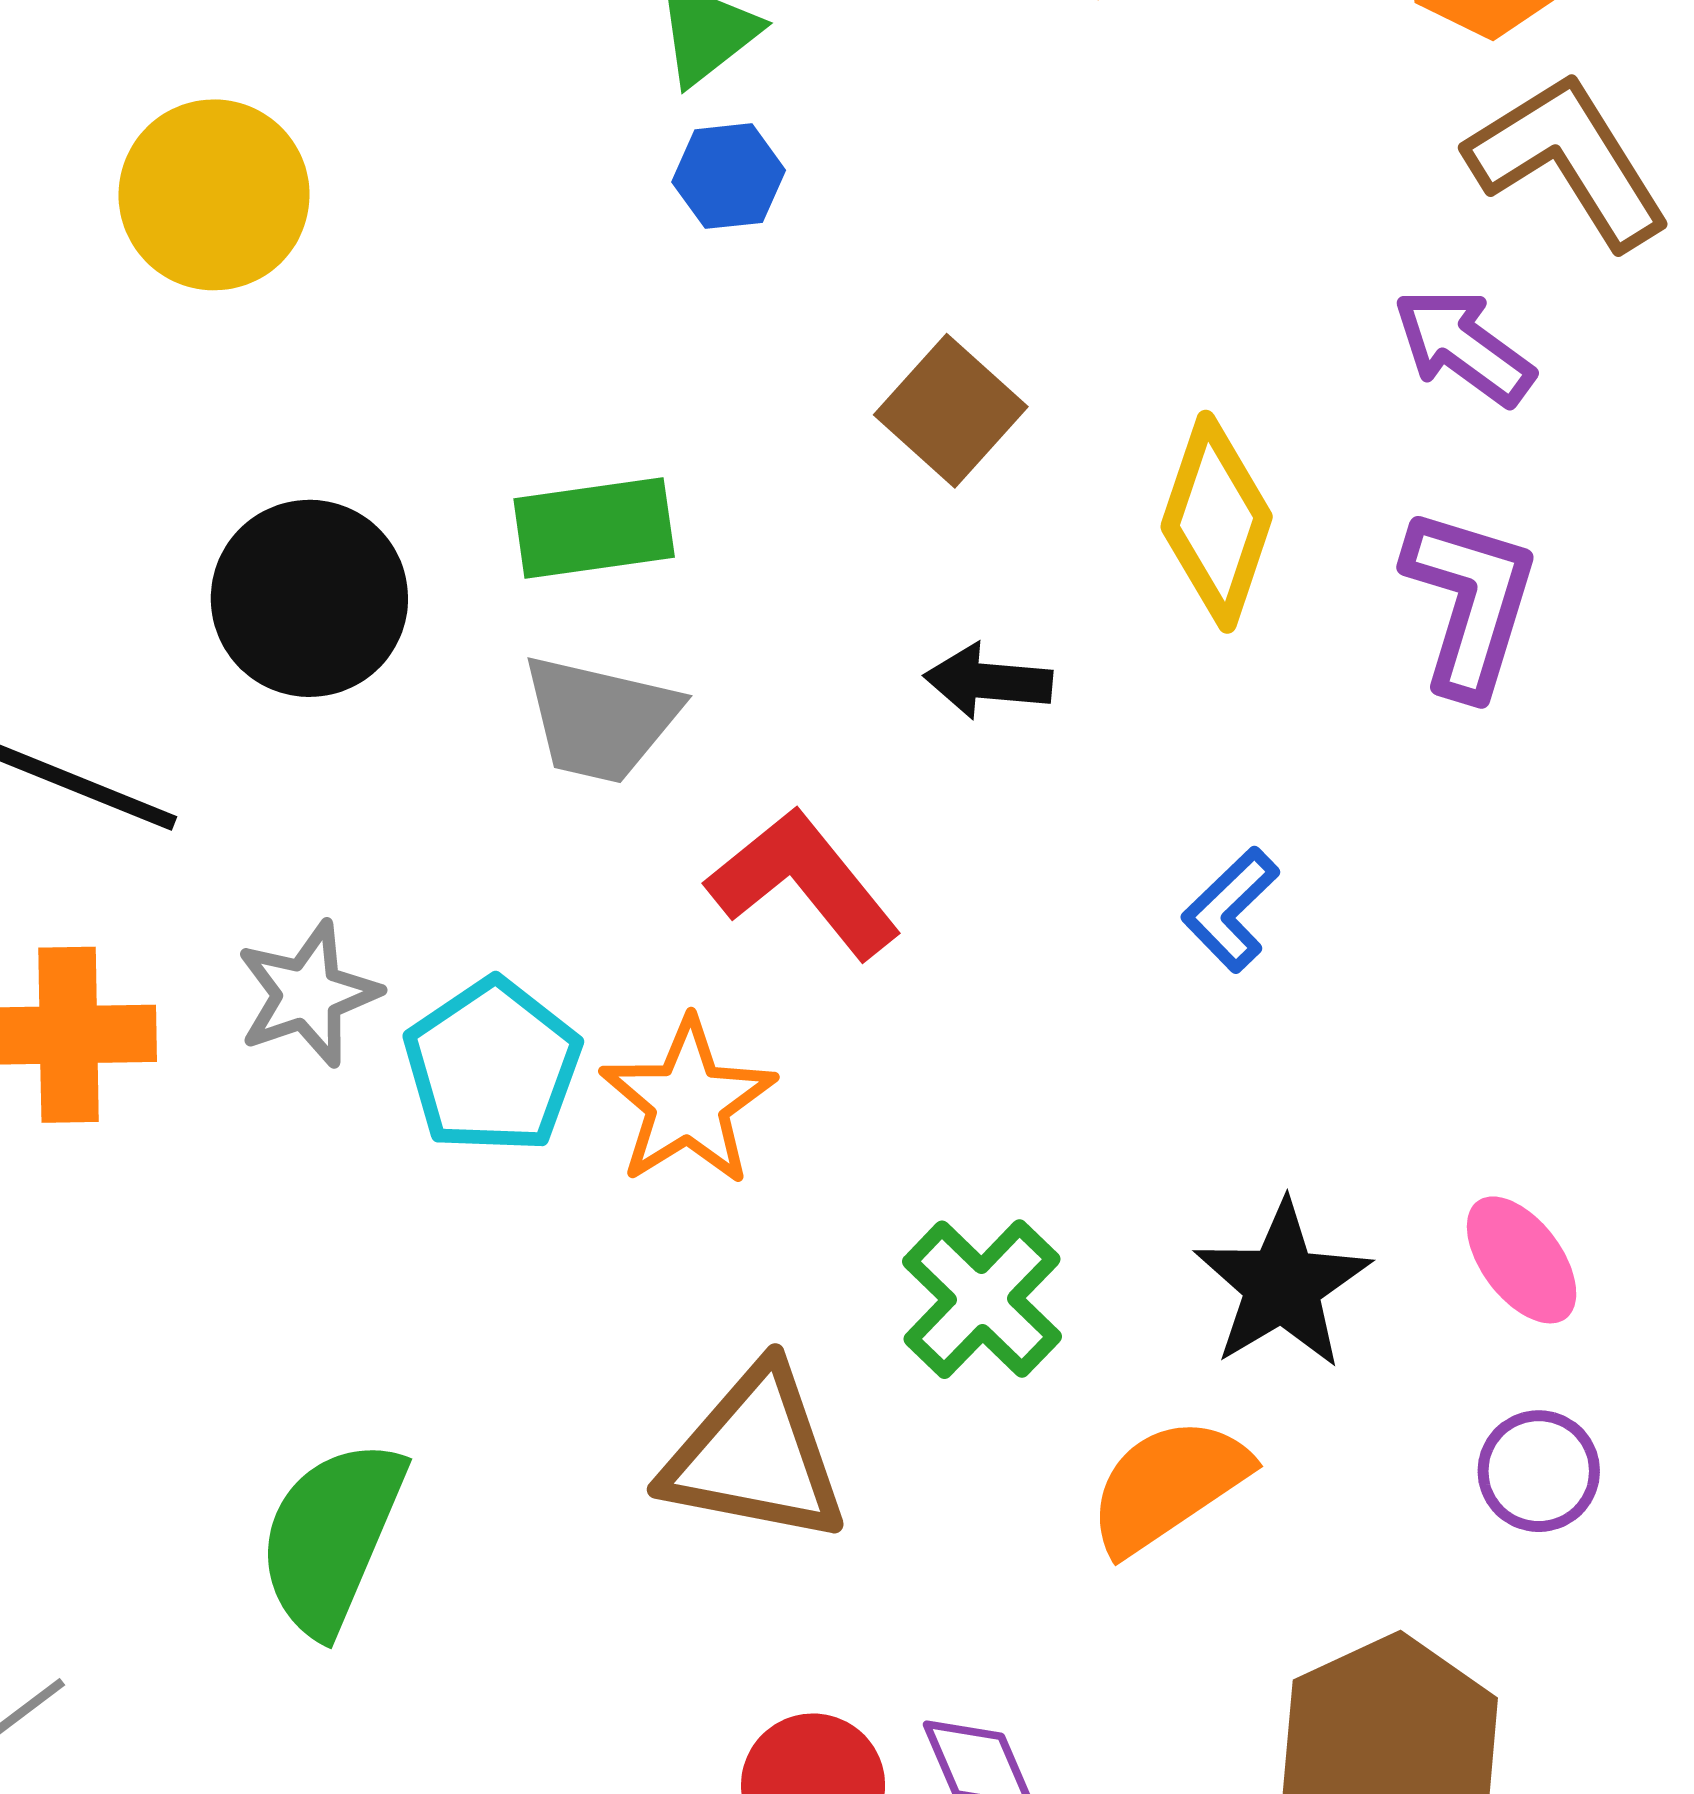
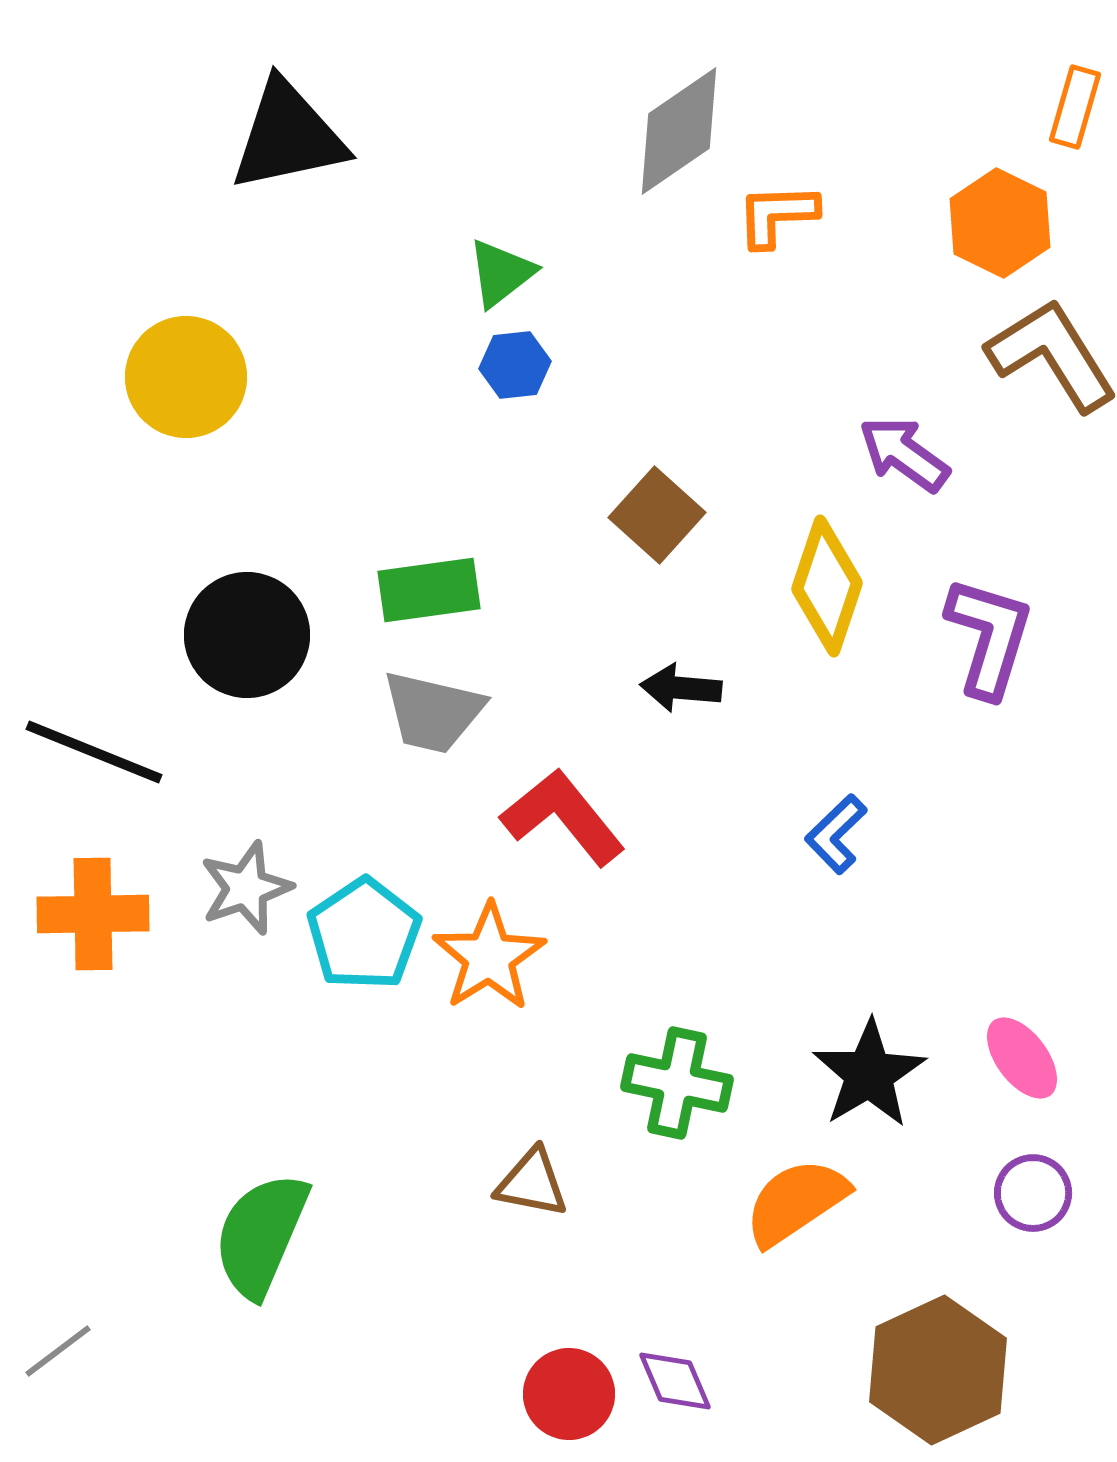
purple arrow: (1464, 347) -> (904, 454), moved
green cross: (982, 1299) -> (677, 1083), turned -32
brown triangle: (755, 1455) -> (532, 1183), size x0.6

